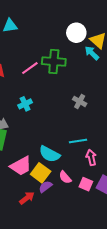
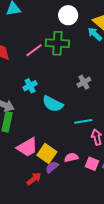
white circle: (76, 33) -> (68, 15), moved
gray cross: (80, 101) -> (84, 82), turned 32
cyan semicircle: (49, 154) -> (53, 104), moved
pink semicircle: (65, 177) -> (71, 157), turned 120

